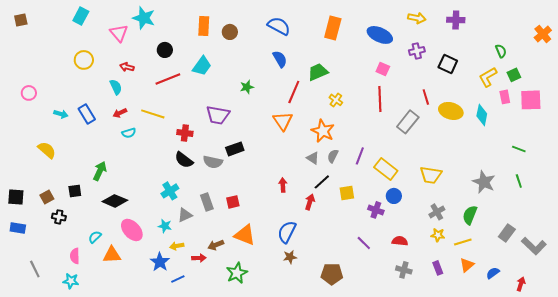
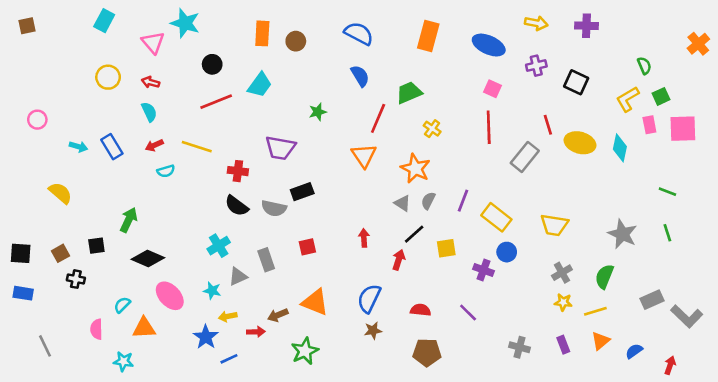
red arrow: (127, 67) -> (150, 82), moved
red square: (233, 202) -> (307, 247), moved
gray rectangle: (507, 233) -> (652, 300), turned 30
red semicircle: (400, 241) -> (421, 310), moved
cyan star: (71, 281) -> (123, 361), moved

